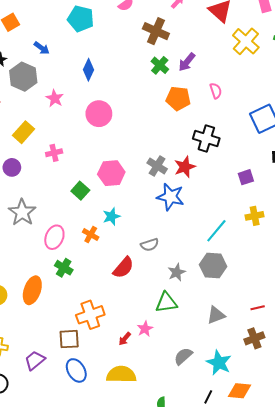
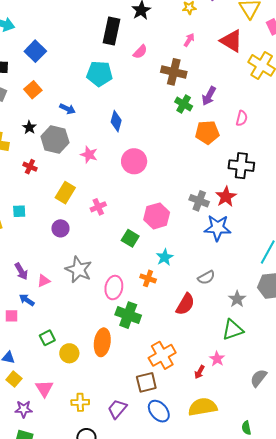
pink semicircle: (216, 91) -> (242, 118), turned 42
green cross: (64, 268) -> (128, 315), size x1.4

